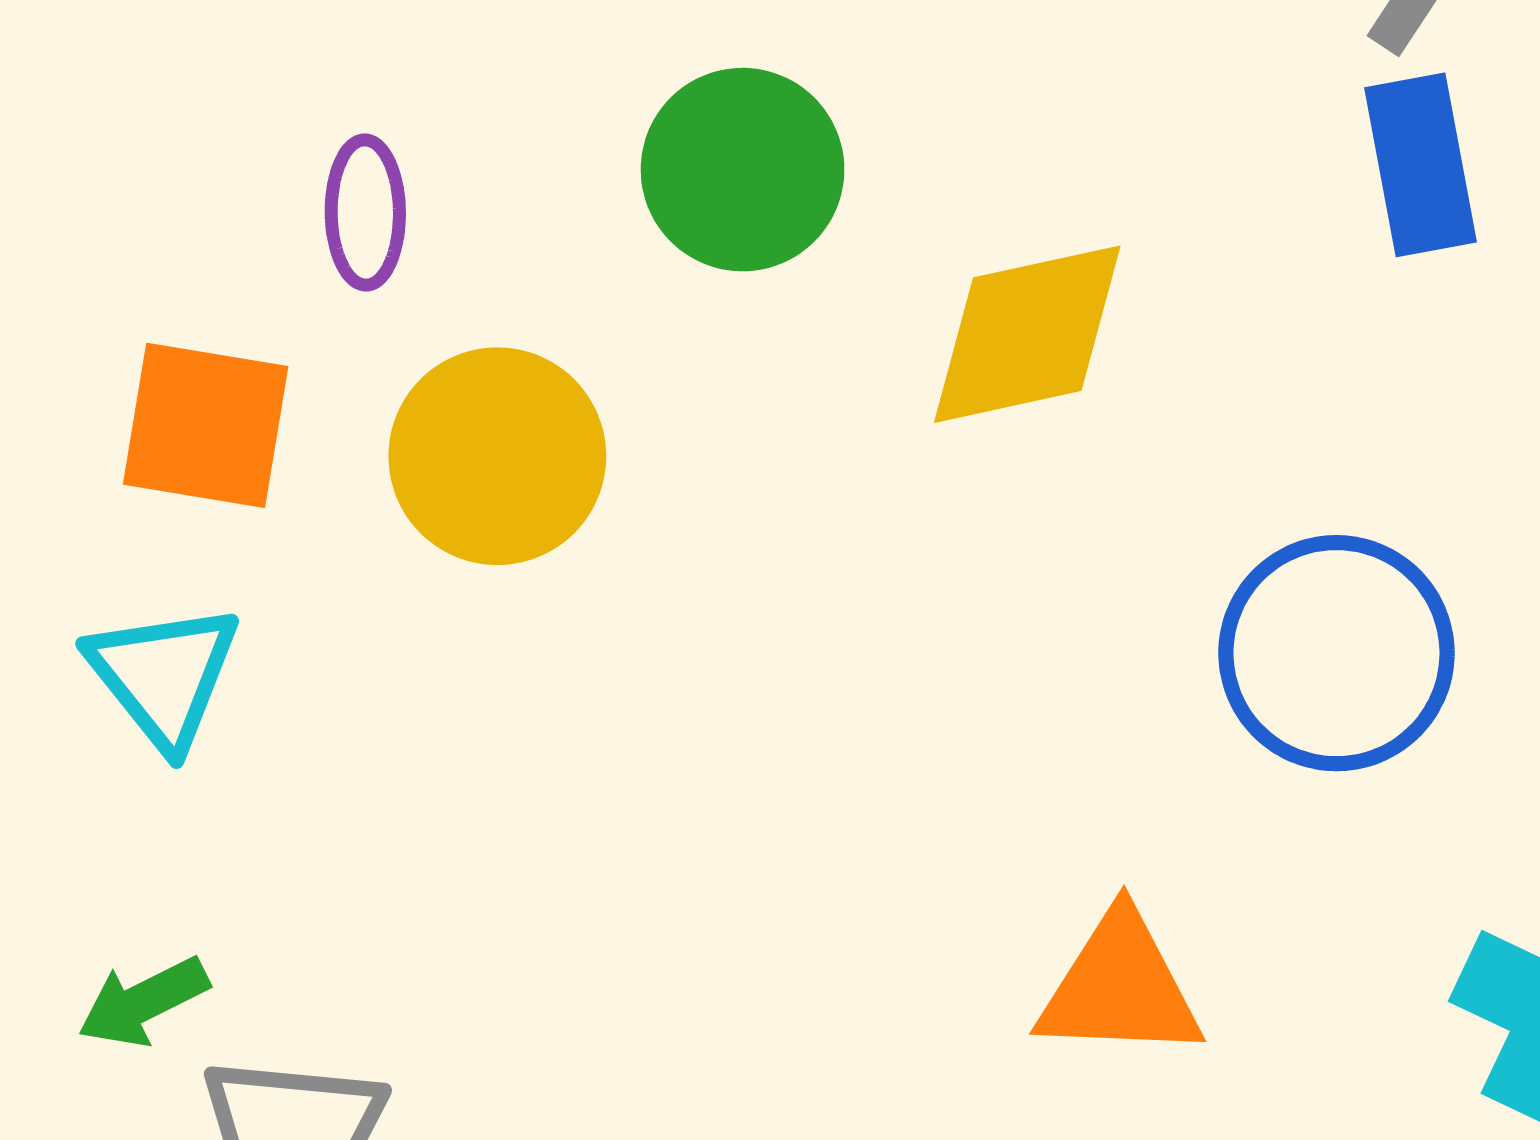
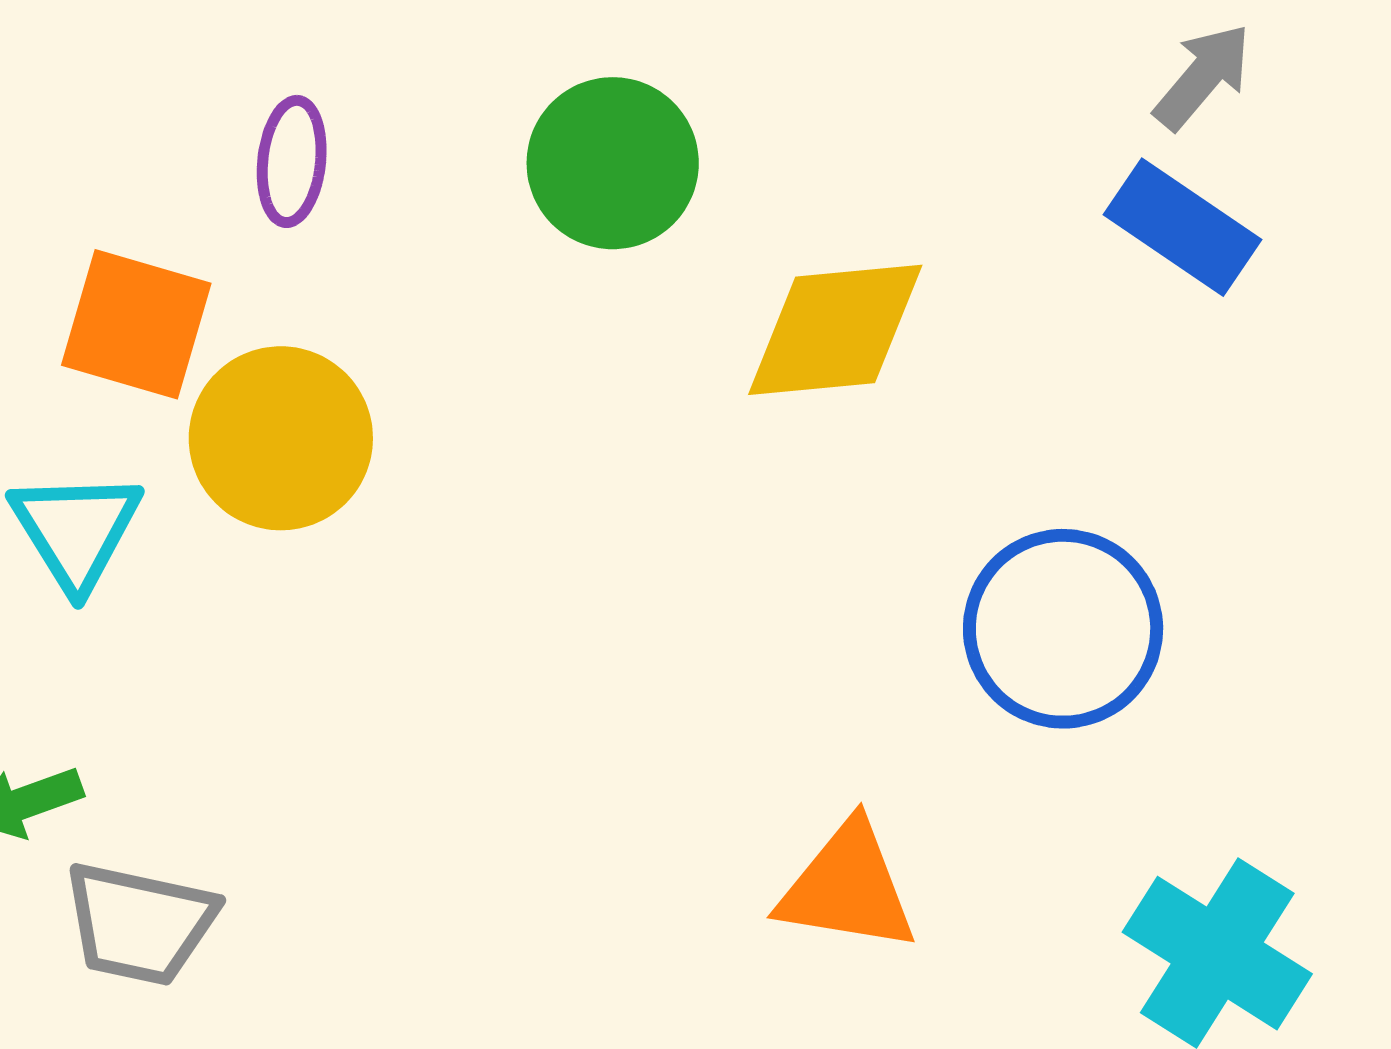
blue rectangle: (1420, 165) -> (1182, 227), turned -52
yellow circle: (497, 456) -> (281, 438), moved

